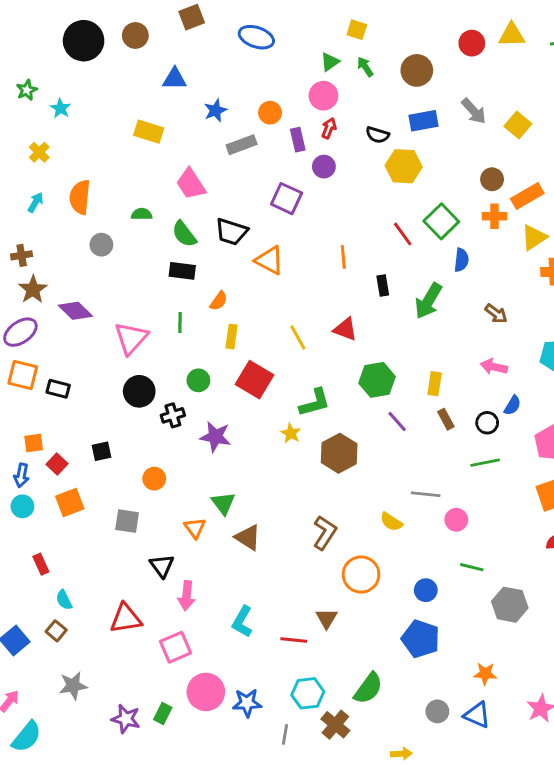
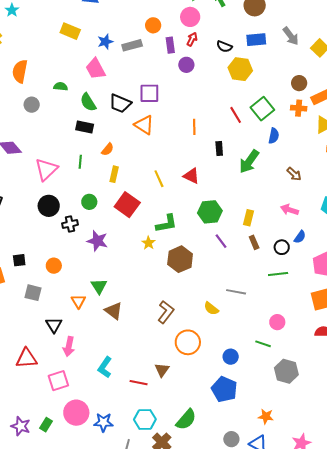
blue star: (215, 110) -> (105, 42), moved
purple square: (287, 199) -> (149, 93), moved, turned -30
black square: (101, 451) -> (19, 260), moved
pink circle: (456, 520) -> (277, 322), moved

